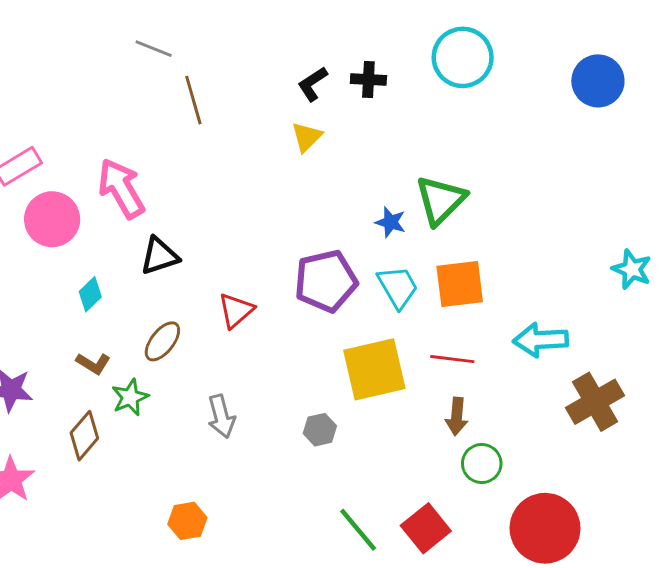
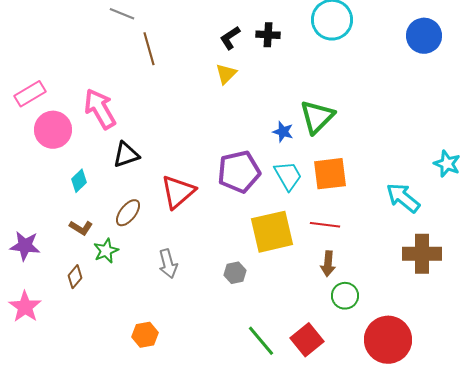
red triangle: (236, 310) -> (178, 192), size x1.4
cyan arrow: (541, 340) -> (403, 198), moved, turned 42
brown cross: (595, 402) -> (422, 254), turned 30
brown diamond: (84, 436) -> (75, 277), size x0.7

